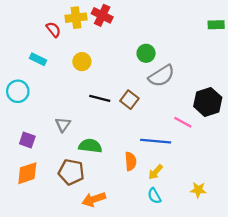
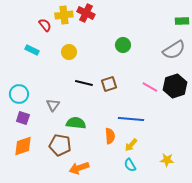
gray semicircle: (161, 76) -> (174, 50), moved
cyan circle: (18, 91) -> (19, 94), moved
brown square: (129, 100) -> (109, 84), turned 35
pink line: (183, 122) -> (150, 87), moved

